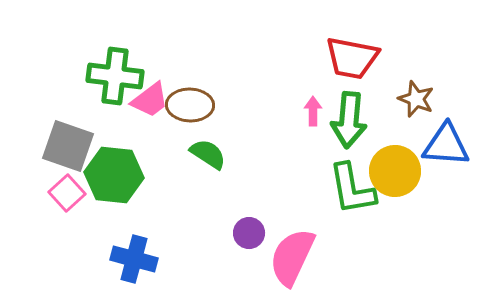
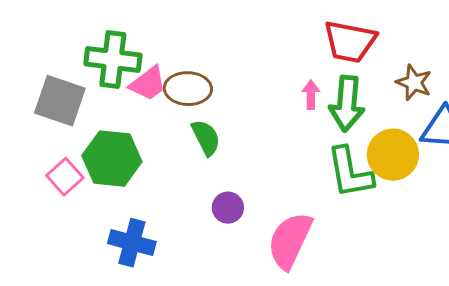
gray square: (68, 146) -> (60, 101), moved
green semicircle: (208, 154) -> (206, 138), turned 30
purple circle: (249, 233) -> (228, 208), moved

